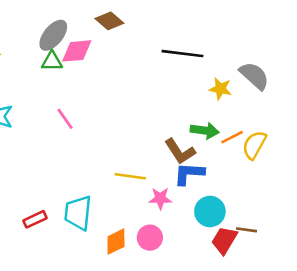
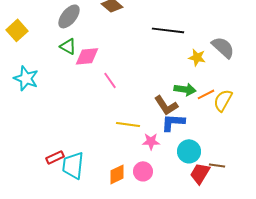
pink diamond: (77, 51) -> (87, 56), moved
green triangle: (52, 61) -> (68, 46), moved, turned 30
pink line: (65, 119) -> (110, 80), moved
cyan trapezoid: (78, 213) -> (73, 165), moved

